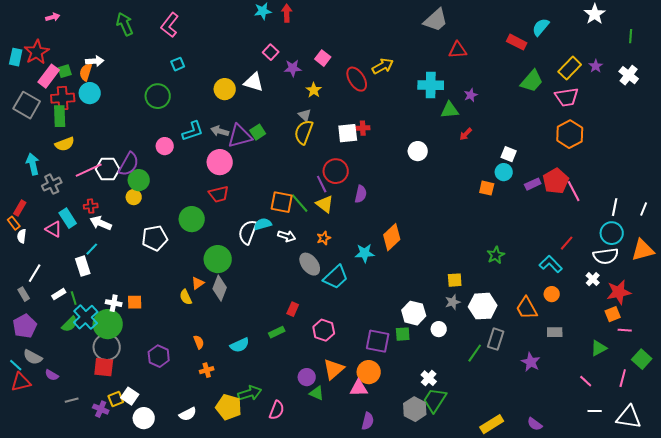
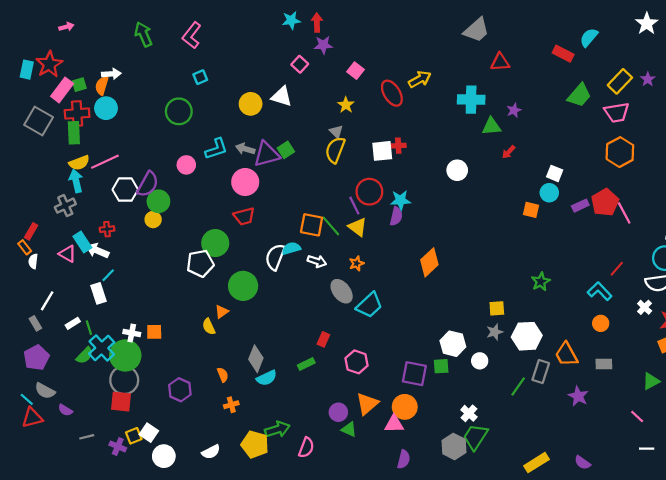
purple star: (293, 68) -> (323, 45), moved
cyan arrow: (33, 164) -> (76, 181), moved
pink line: (89, 170) -> (105, 162), moved
white arrow: (101, 223) -> (97, 251), moved
white pentagon: (155, 238) -> (200, 263), moved
cyan star: (365, 253) -> (400, 200), moved
gray diamond: (220, 288) -> (256, 359), moved
orange trapezoid: (527, 308) -> (566, 354), moved

